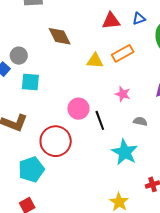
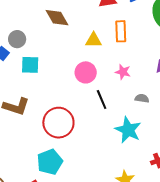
orange rectangle: (123, 53) -> (121, 31), turned -60
pink circle: (78, 109) -> (86, 72), moved
cyan pentagon: (31, 169) -> (50, 162), moved

